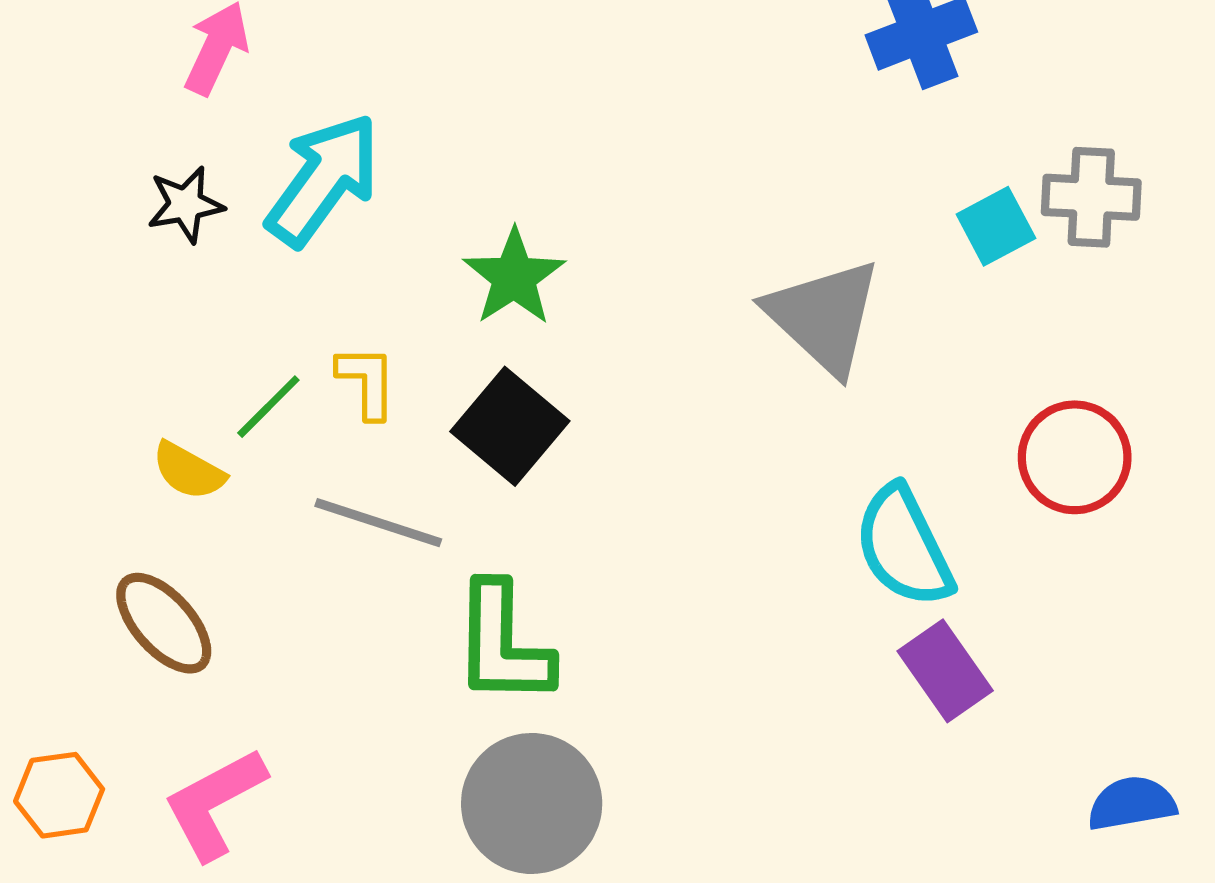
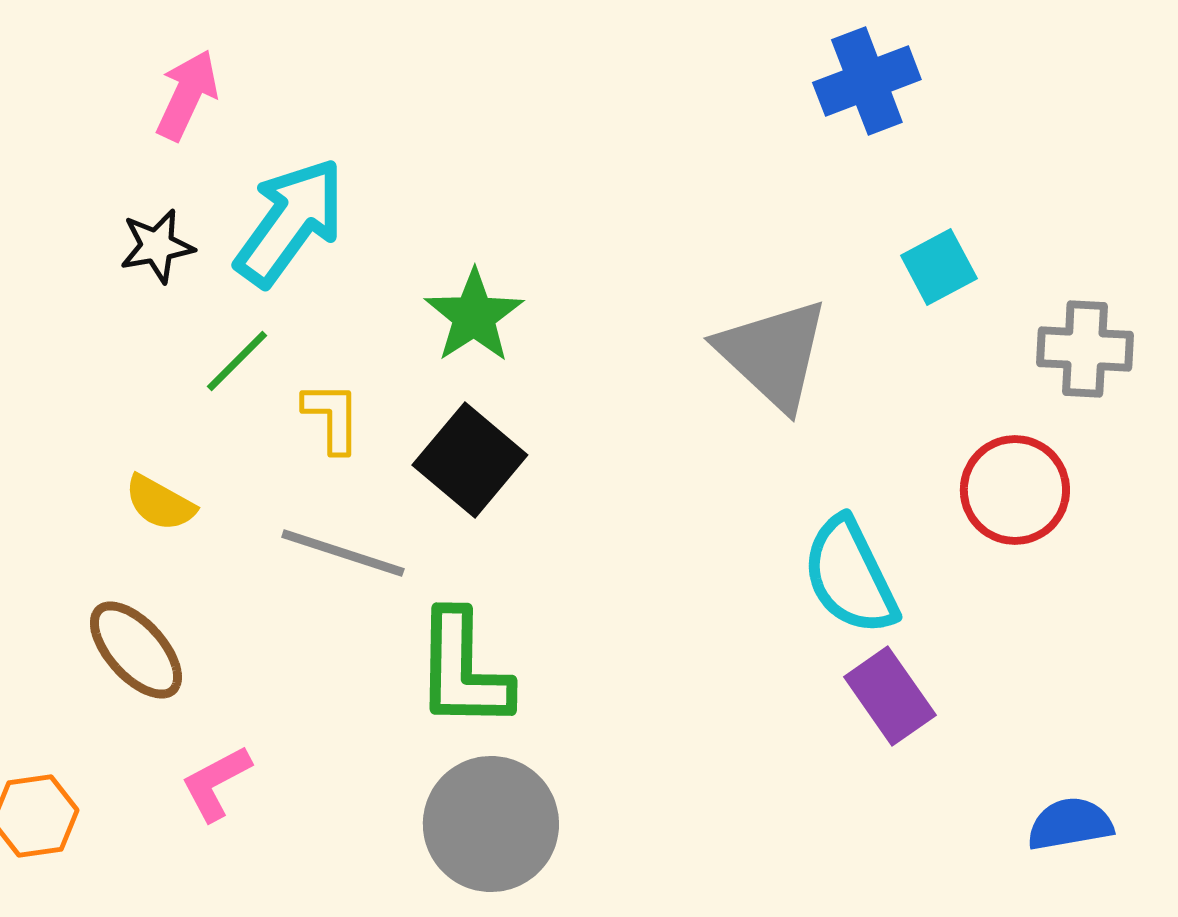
gray cross: (1091, 197) -> (1085, 349), moved
green line: (268, 407) -> (237, 361), moved
pink L-shape: (215, 803) -> (216, 783), moved, size x0.7

